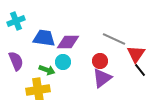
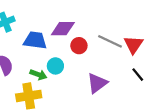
purple diamond: (68, 42) -> (63, 29), moved
red triangle: (136, 54) -> (133, 45), moved
red circle: (100, 61) -> (79, 46), moved

